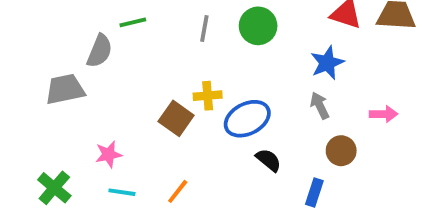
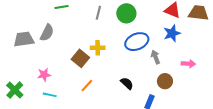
gray semicircle: (100, 51) -> (47, 33), moved
blue star: (327, 63) -> (172, 33), moved
blue ellipse: (247, 119) -> (137, 42), moved
orange line: (178, 191) -> (87, 86), moved

